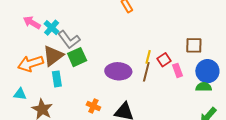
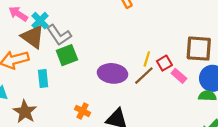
brown square: (194, 45) -> (199, 49), size x1.4
brown triangle: (53, 56) -> (33, 37), moved, turned -50
pink rectangle: (177, 70) -> (179, 76), turned -32
brown line: (146, 72) -> (144, 76), turned 30

